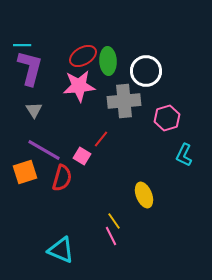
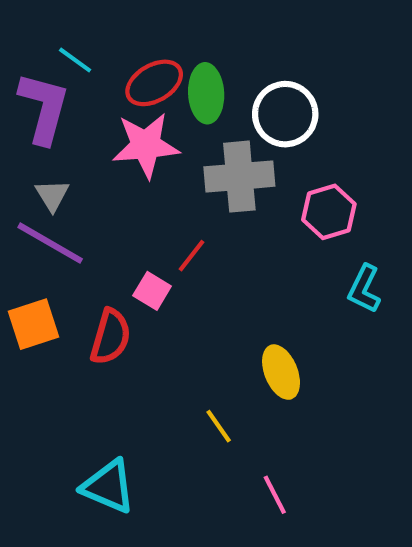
cyan line: (22, 45) -> (75, 60), moved, turned 36
purple line: (44, 150) -> (50, 243), moved
pink line: (111, 236) -> (275, 495), moved

